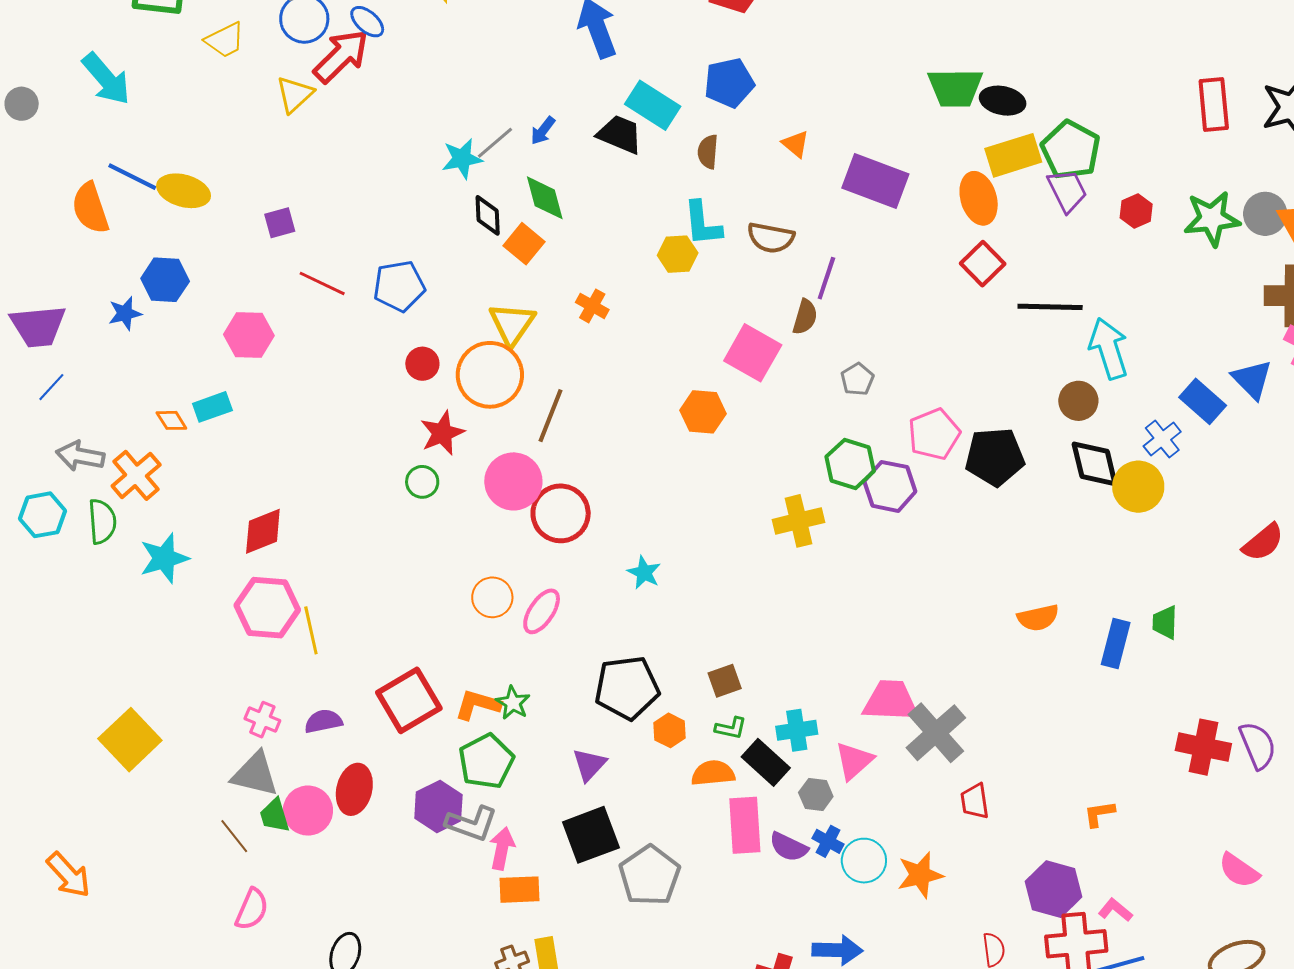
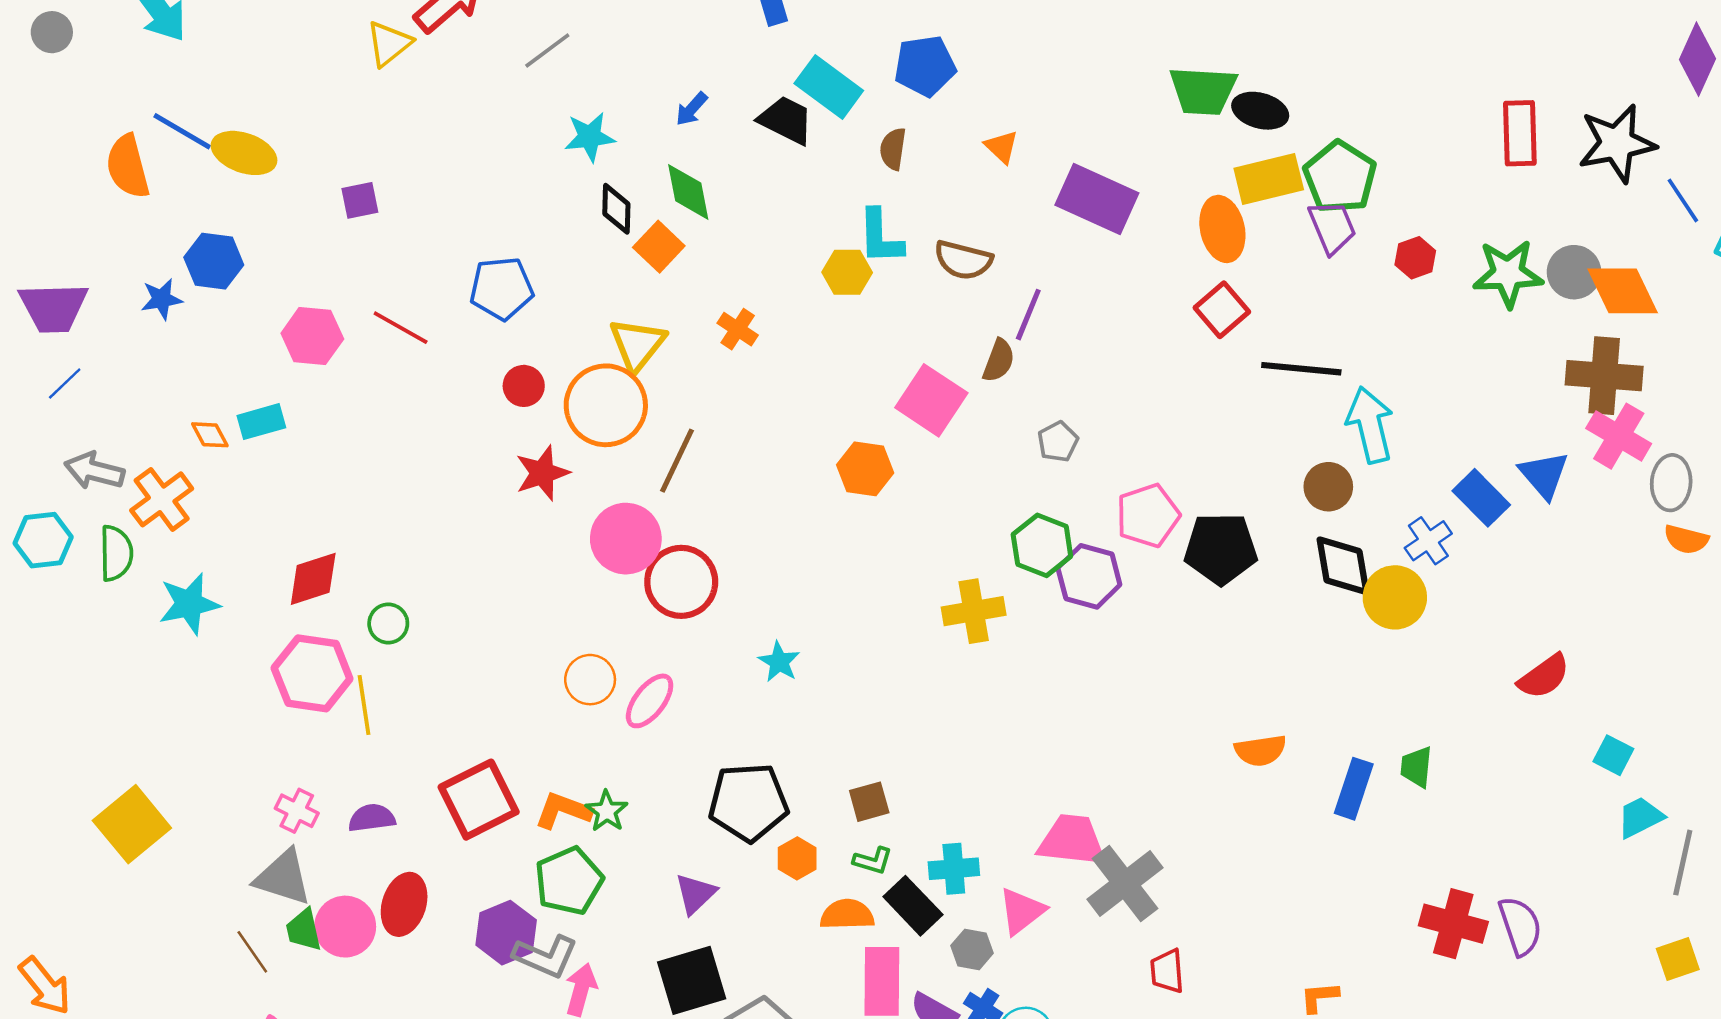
gray line: (495, 143) -> (547, 50), moved
red line: (322, 283) -> (401, 328), moved
green circle: (422, 482) -> (388, 623), moved

